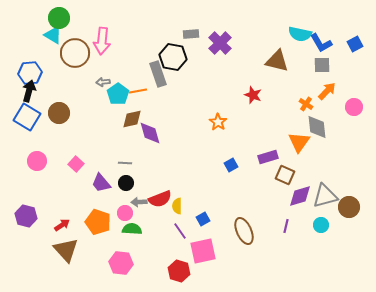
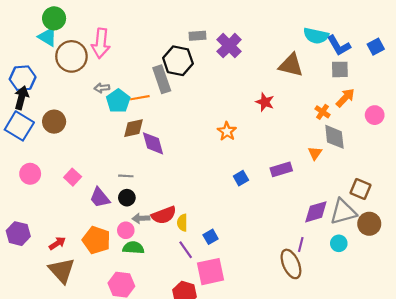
orange triangle: (299, 142) -> (315, 153), size x0.6
brown square: (285, 175) -> (361, 189), moved
brown ellipse: (244, 231) -> (291, 264), moved

